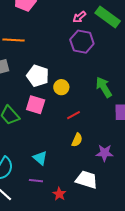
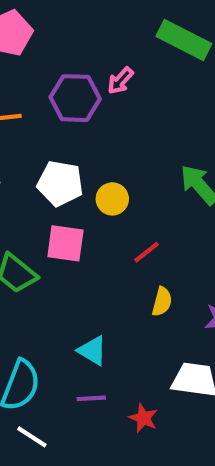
pink arrow: (79, 17) -> (120, 81), moved
purple hexagon: (82, 42) -> (75, 98), moved

